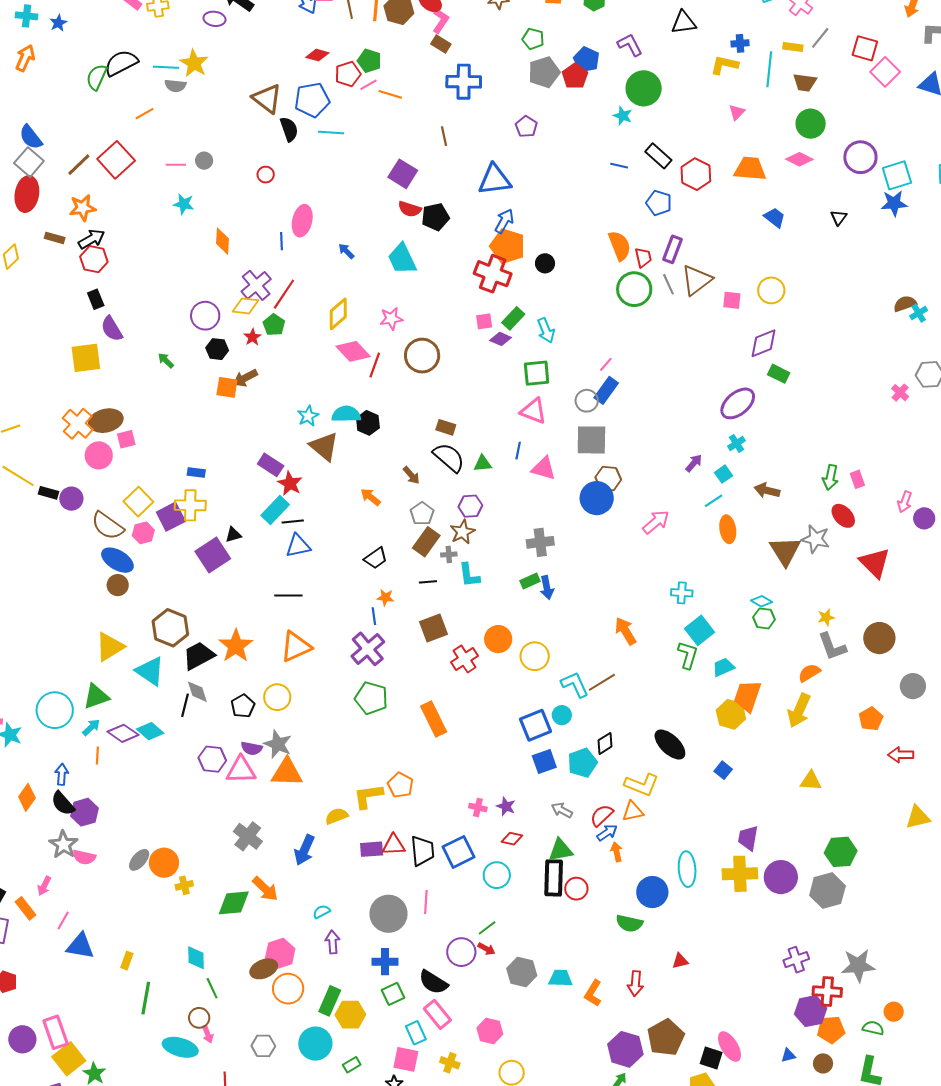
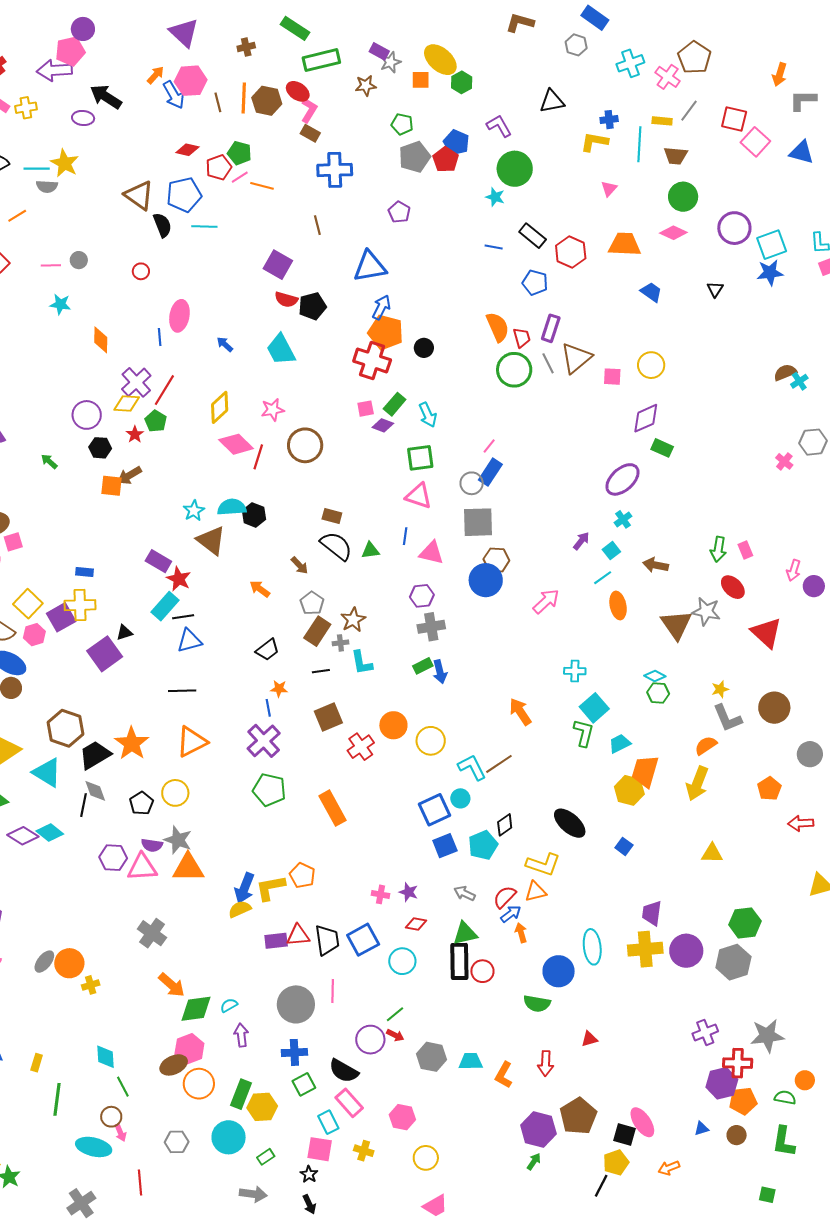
purple hexagon: (470, 506) -> (422, 596), moved
blue arrow: (304, 850) -> (244, 888), moved
green diamond: (234, 903) -> (196, 1009), moved

